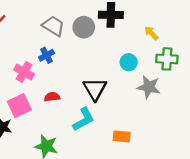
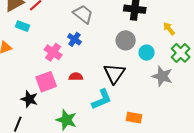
gray circle: (84, 27) -> (126, 40), moved
blue cross: (47, 55) -> (74, 39), turned -32
green cross: (167, 59) -> (181, 53), turned 36

